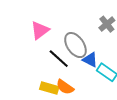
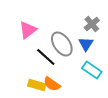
blue triangle: (90, 60) -> (86, 44), moved, turned 35

